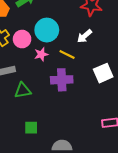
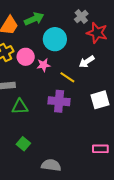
cyan circle: (47, 30) -> (55, 39), moved
pink star: (41, 54) -> (44, 65), moved
green square: (31, 128) -> (23, 144), turned 32

